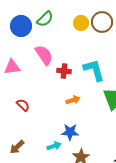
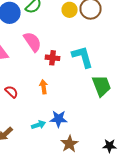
orange arrow: (73, 100) -> (44, 87), moved, turned -80
cyan arrow: (54, 146) -> (39, 125), moved

